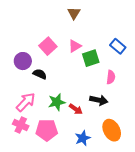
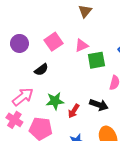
purple circle: (23, 61) -> (19, 43), moved
black semicircle: (40, 74) -> (41, 70), turned 112
red arrow: (76, 109) -> (74, 111), turned 80

